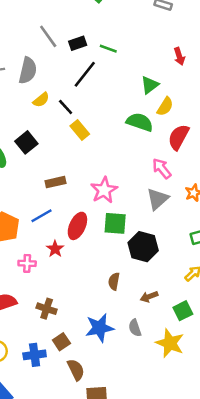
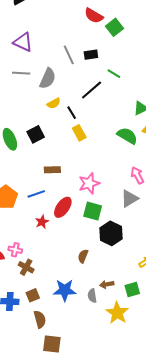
black rectangle: (78, 43) -> (91, 55), moved
pink cross: (27, 263) -> (15, 250), moved
brown arrow: (149, 297) -> (107, 284), moved

